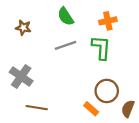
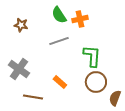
orange cross: (108, 21) -> (80, 19), moved
green L-shape: (101, 48) -> (92, 56), moved
orange rectangle: (91, 109) -> (60, 82), moved

